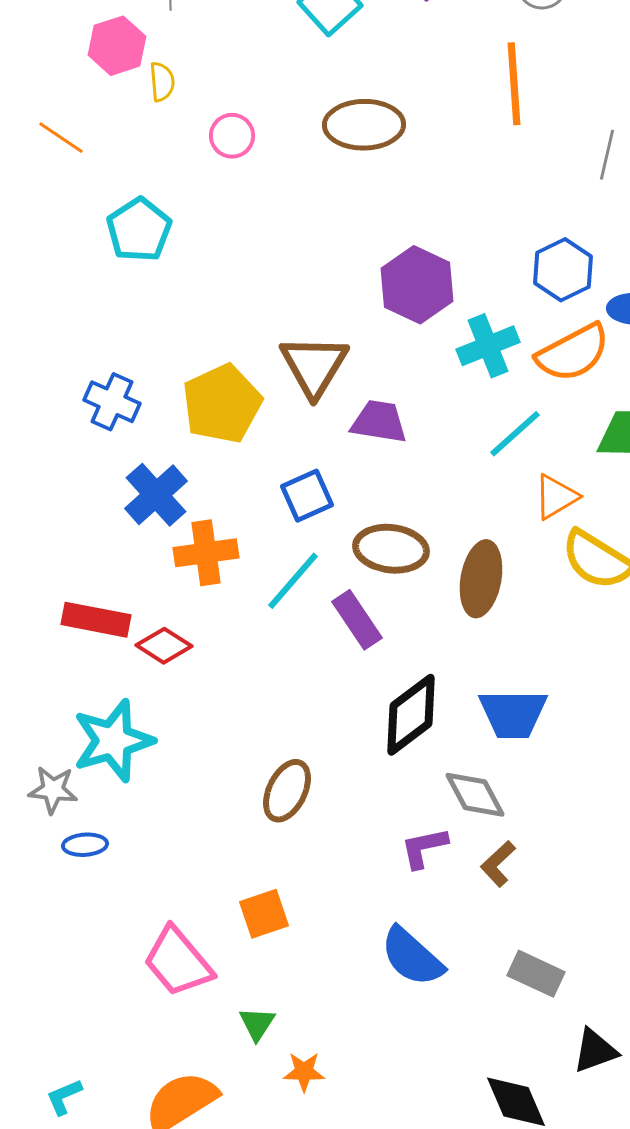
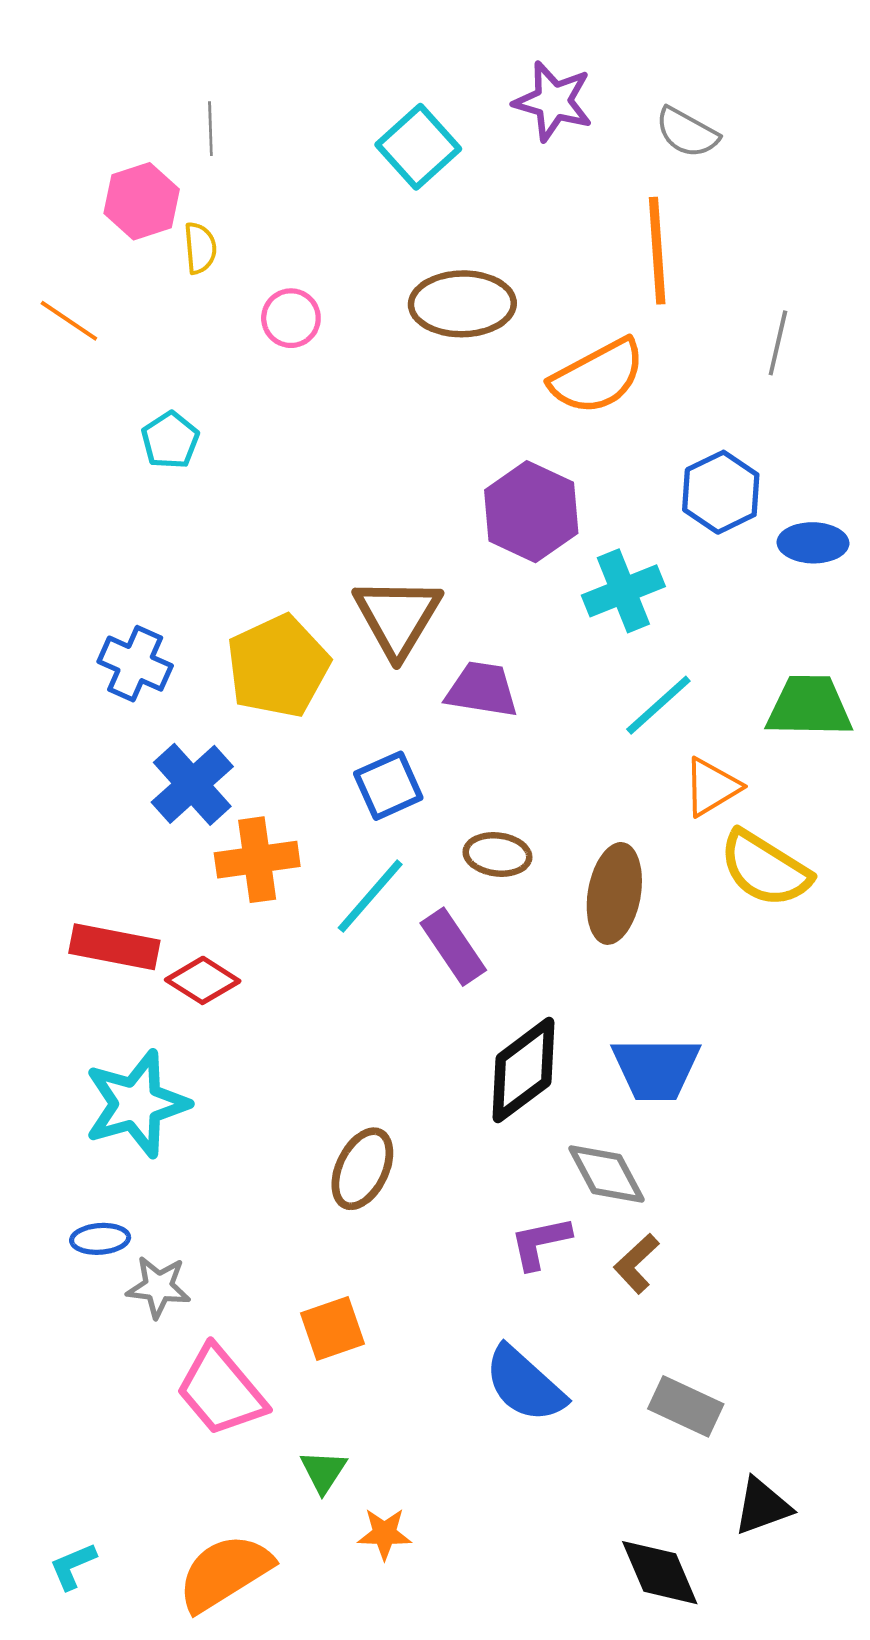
cyan pentagon: (139, 230) -> (170, 440), size x0.7
orange semicircle: (573, 353) -> (597, 377), moved
brown ellipse: (391, 549) -> (497, 854), size x0.7
gray star: (53, 790) -> (159, 1287), moved

